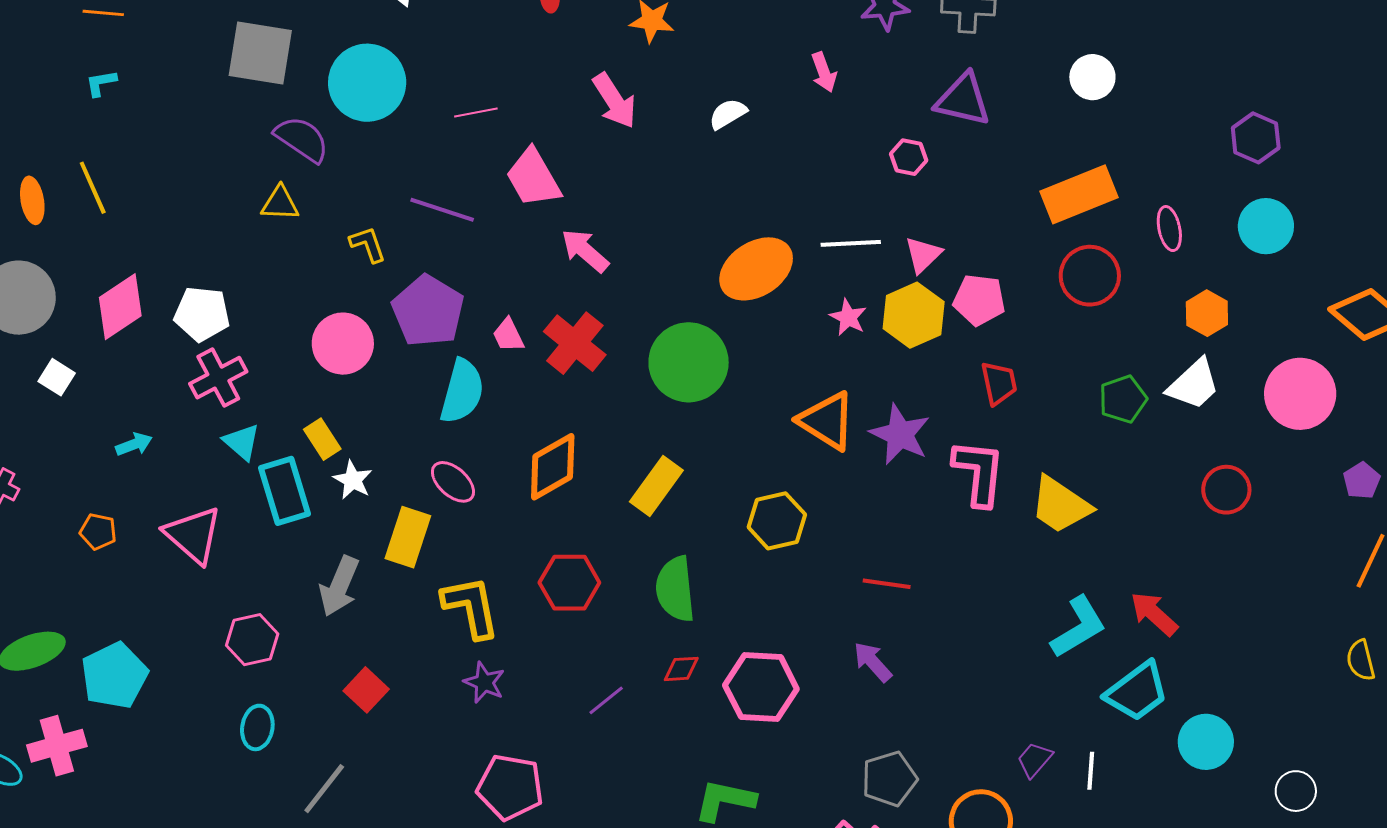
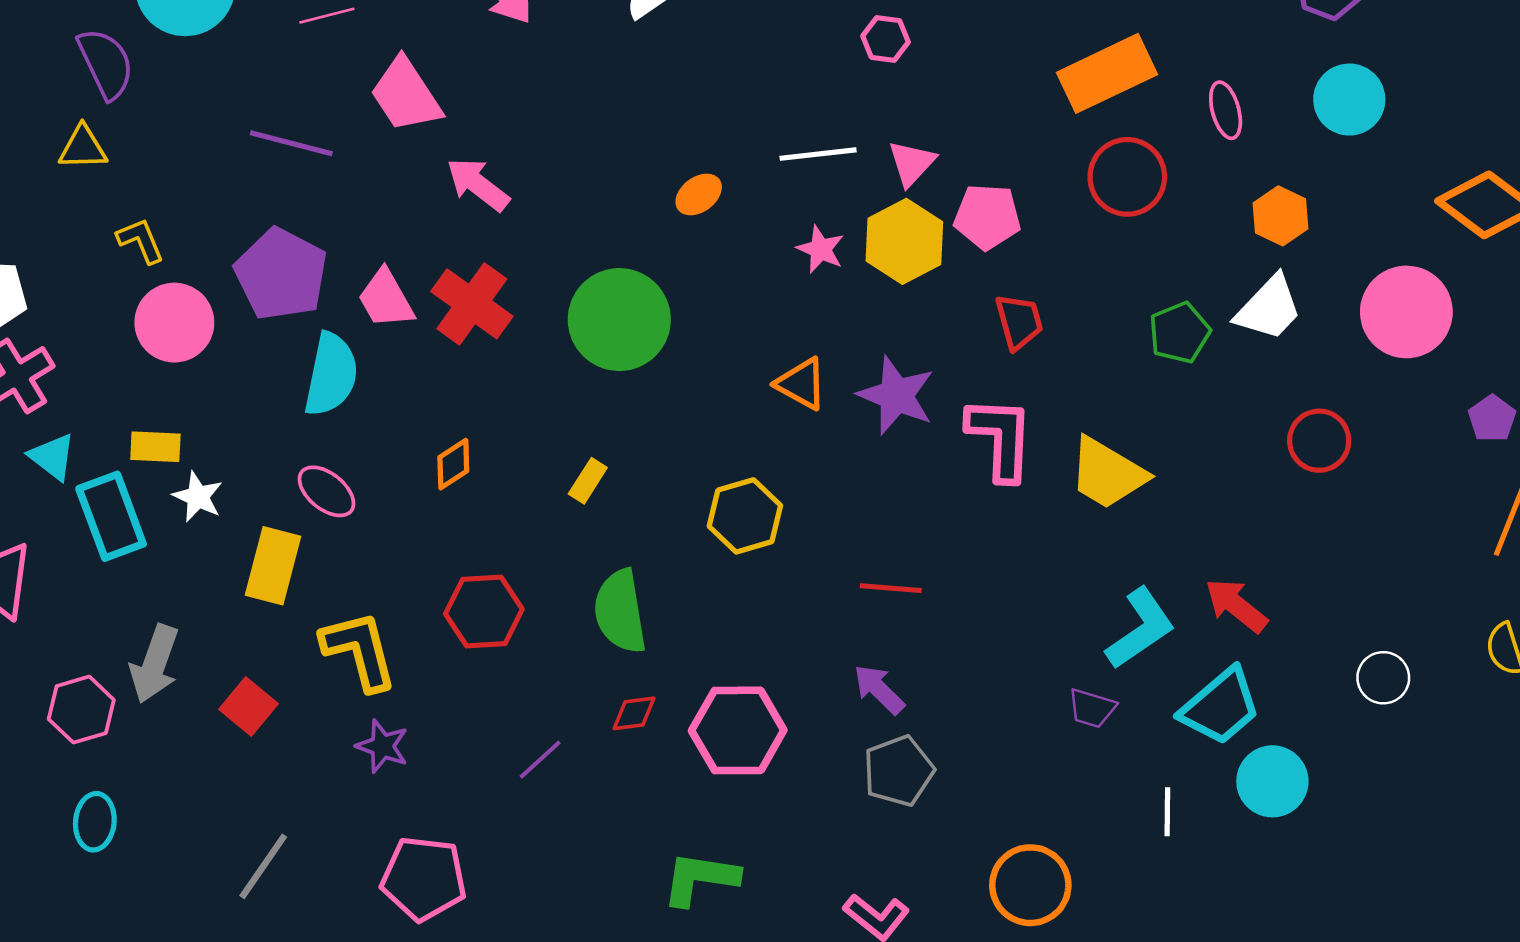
purple semicircle: (302, 139) -> (106, 63), turned 34
yellow L-shape: (368, 244) -> (141, 241), moved
orange ellipse: (756, 269) -> (699, 194), size x0.5
pink trapezoid: (508, 335) -> (386, 299), size x1.4
orange triangle: (827, 421) -> (801, 384), size x0.7
yellow rectangle: (322, 439) -> (155, 447), turned -51
orange diamond: (553, 467) -> (453, 464), size x0.6
yellow rectangle: (656, 486) -> (588, 481), size x0.6
gray arrow: (339, 586) -> (155, 664), moved
red square: (366, 690) -> (248, 706), moved
cyan circle: (1206, 742) -> (1272, 781), moved
purple trapezoid: (1035, 760) -> (1092, 708), moved, turned -111
gray pentagon: (889, 779) -> (899, 771), moved
gray line: (324, 789) -> (263, 866), moved
white circle: (1296, 791) -> (1383, 678), moved

